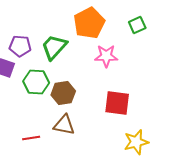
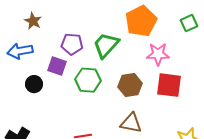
brown hexagon: (63, 93) -> (130, 85), moved
red square: (117, 103) -> (169, 85), moved
brown triangle: (64, 125) -> (131, 123), moved

